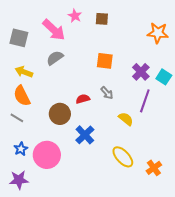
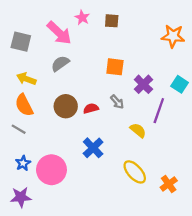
purple cross: (141, 72) -> (143, 84), moved
brown circle: (60, 114) -> (66, 106), moved

